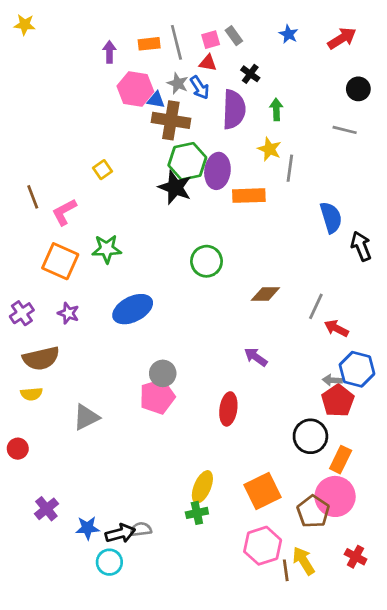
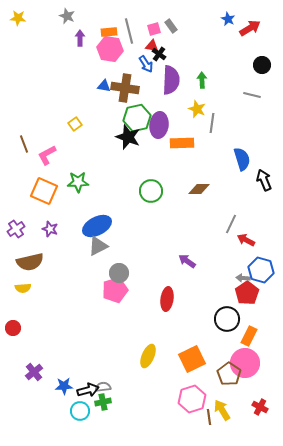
blue star: (289, 34) -> (228, 19), moved
black cross: (250, 74) -> (159, 54), moved
gray star: (178, 83) -> (67, 16), moved
pink hexagon: (135, 89) -> (110, 49), moved
blue triangle: (156, 100) -> (104, 86), moved
brown diamond: (265, 294) -> (199, 189), moved
gray triangle: (86, 417) -> (98, 246), moved
green cross: (197, 513) -> (103, 402), moved

